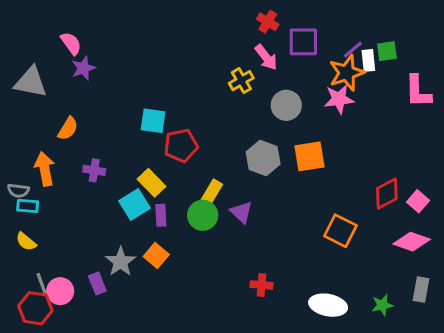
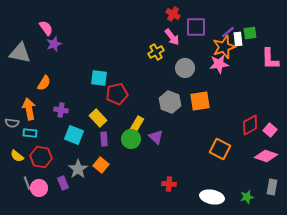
cyan square: (134, 204) -> (74, 135), moved, turned -36
cyan rectangle: (28, 206) -> (30, 133), moved
red hexagon: (35, 308) -> (41, 157), moved

